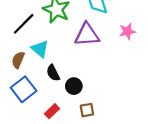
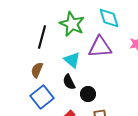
black line: (24, 24) -> (42, 37), turned -30
cyan triangle: (40, 49) -> (72, 60), moved

